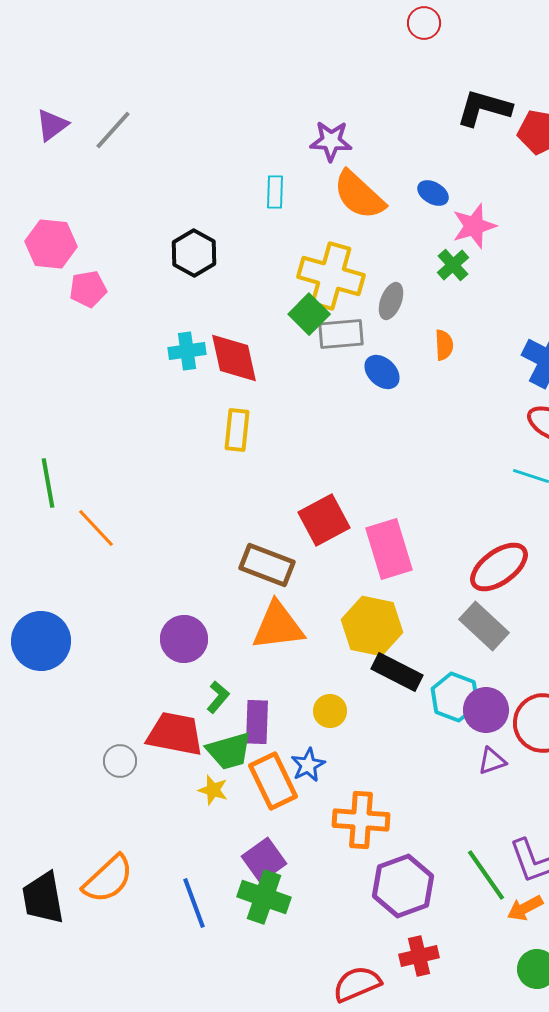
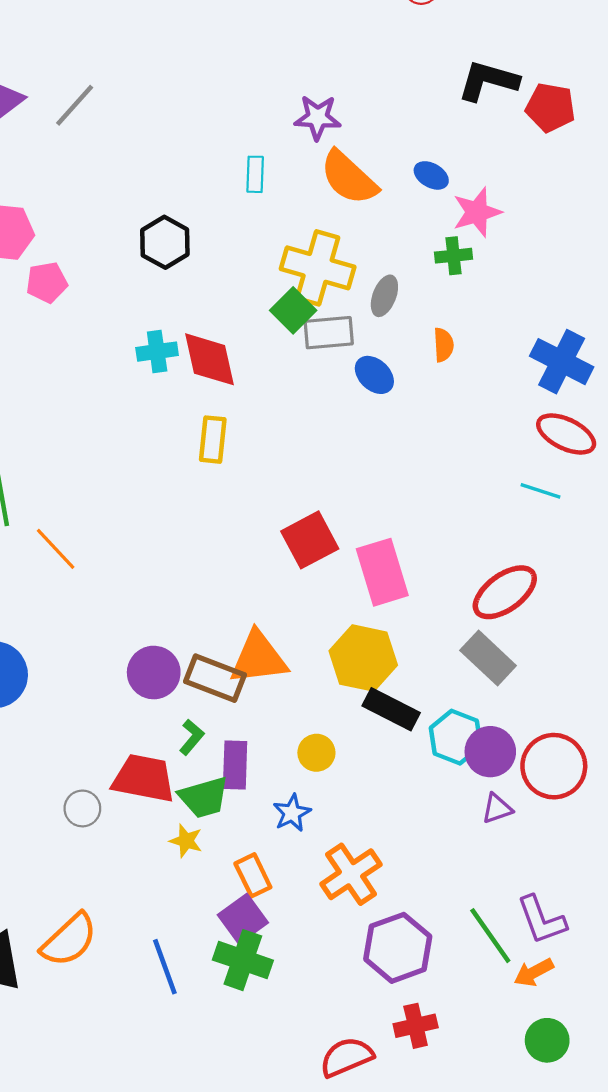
green cross: (453, 265) -> (454, 256), turned 36
brown rectangle: (267, 565) -> (215, 678), moved
orange rectangle: (273, 781) -> (253, 875), moved, size x0.7
orange cross: (361, 820) -> (351, 874), turned -38

